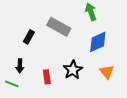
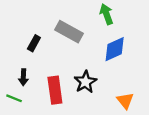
orange triangle: (107, 72) -> (125, 101), moved
red rectangle: (47, 77) -> (55, 90), size x1.6

